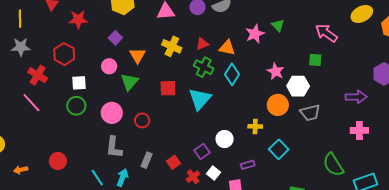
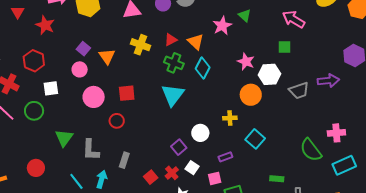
red star: (78, 19) -> (45, 25), turned 30
purple square: (115, 38) -> (83, 49), moved
orange triangle: (227, 48) -> (196, 42), turned 36
green triangle: (129, 82) -> (64, 138), moved
red square: (168, 88) -> (127, 93), moved
green circle: (76, 106) -> (34, 111), moved
pink circle: (112, 113) -> (94, 97), moved
gray trapezoid: (310, 113) -> (299, 91), moved
pink cross: (359, 130) -> (336, 133), moved
red square: (173, 162) -> (151, 177), moved

